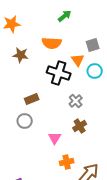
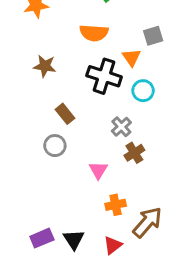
brown star: (21, 55) -> (45, 66), moved
cyan circle: (95, 71) -> (143, 91), moved
brown rectangle: (32, 99) -> (65, 114), turned 72
gray cross: (76, 101) -> (121, 127), moved

